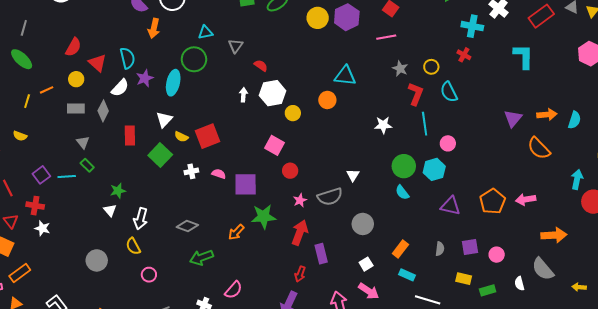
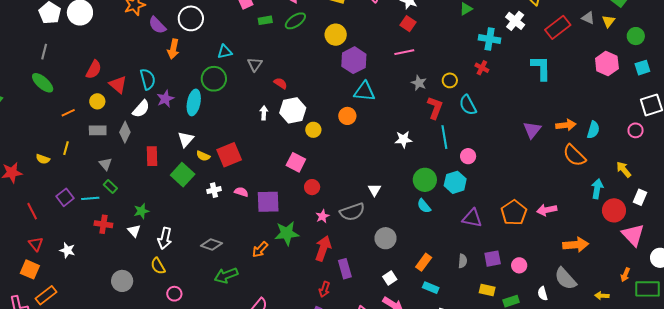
purple hexagon: (347, 17) -> (354, 60), moved
yellow line: (27, 101) -> (66, 148), moved
orange semicircle: (539, 148) -> (574, 155), moved
red cross: (35, 206) -> (103, 224), moved

